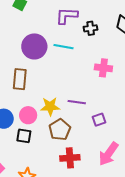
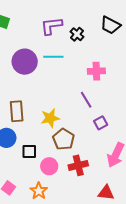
black cross: (91, 28) -> (77, 34), turned -32
brown rectangle: (20, 79) -> (17, 111), moved
purple line: (77, 102) -> (86, 100), moved, turned 60
pink circle: (28, 115) -> (49, 166), moved

